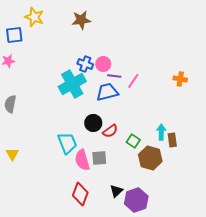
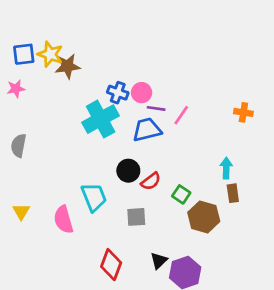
yellow star: (34, 17) -> (50, 54), moved
brown star: (81, 20) -> (67, 66), moved
cyan arrow: (161, 132) -> (226, 168), moved
pink semicircle: (82, 160) -> (63, 220), moved

